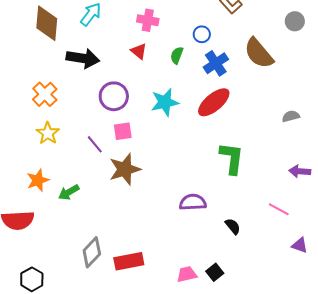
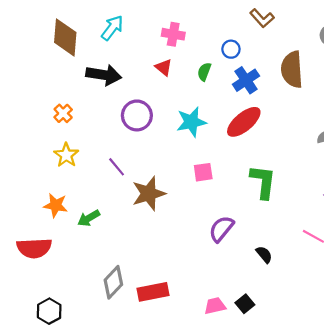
brown semicircle: (259, 53) -> (292, 70), turned 36
orange cross: (45, 94) -> (63, 113), size x0.7
pink square: (123, 131) -> (203, 172), moved
orange star: (38, 180) -> (56, 205), turned 30
purple semicircle: (193, 202) -> (221, 229), turned -48

